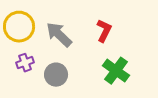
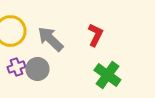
gray circle: (56, 75) -> (37, 69), moved

